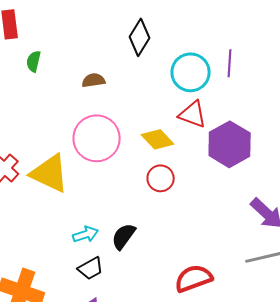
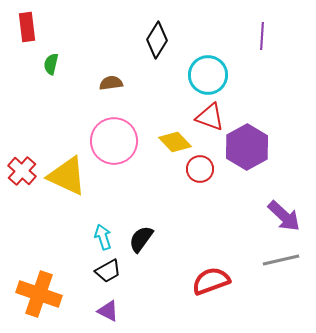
purple line: (230, 63) -> (262, 36), moved
red circle: (161, 178) -> (200, 169), moved
cyan arrow: (86, 234) -> (103, 237), turned -90

